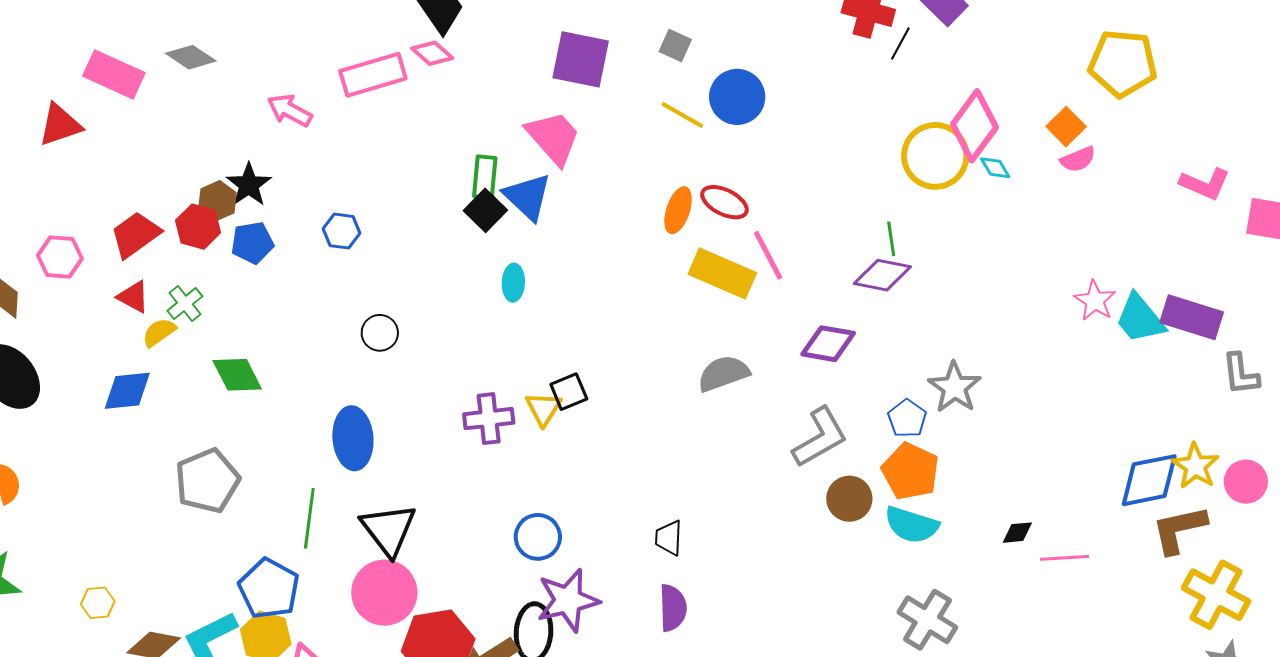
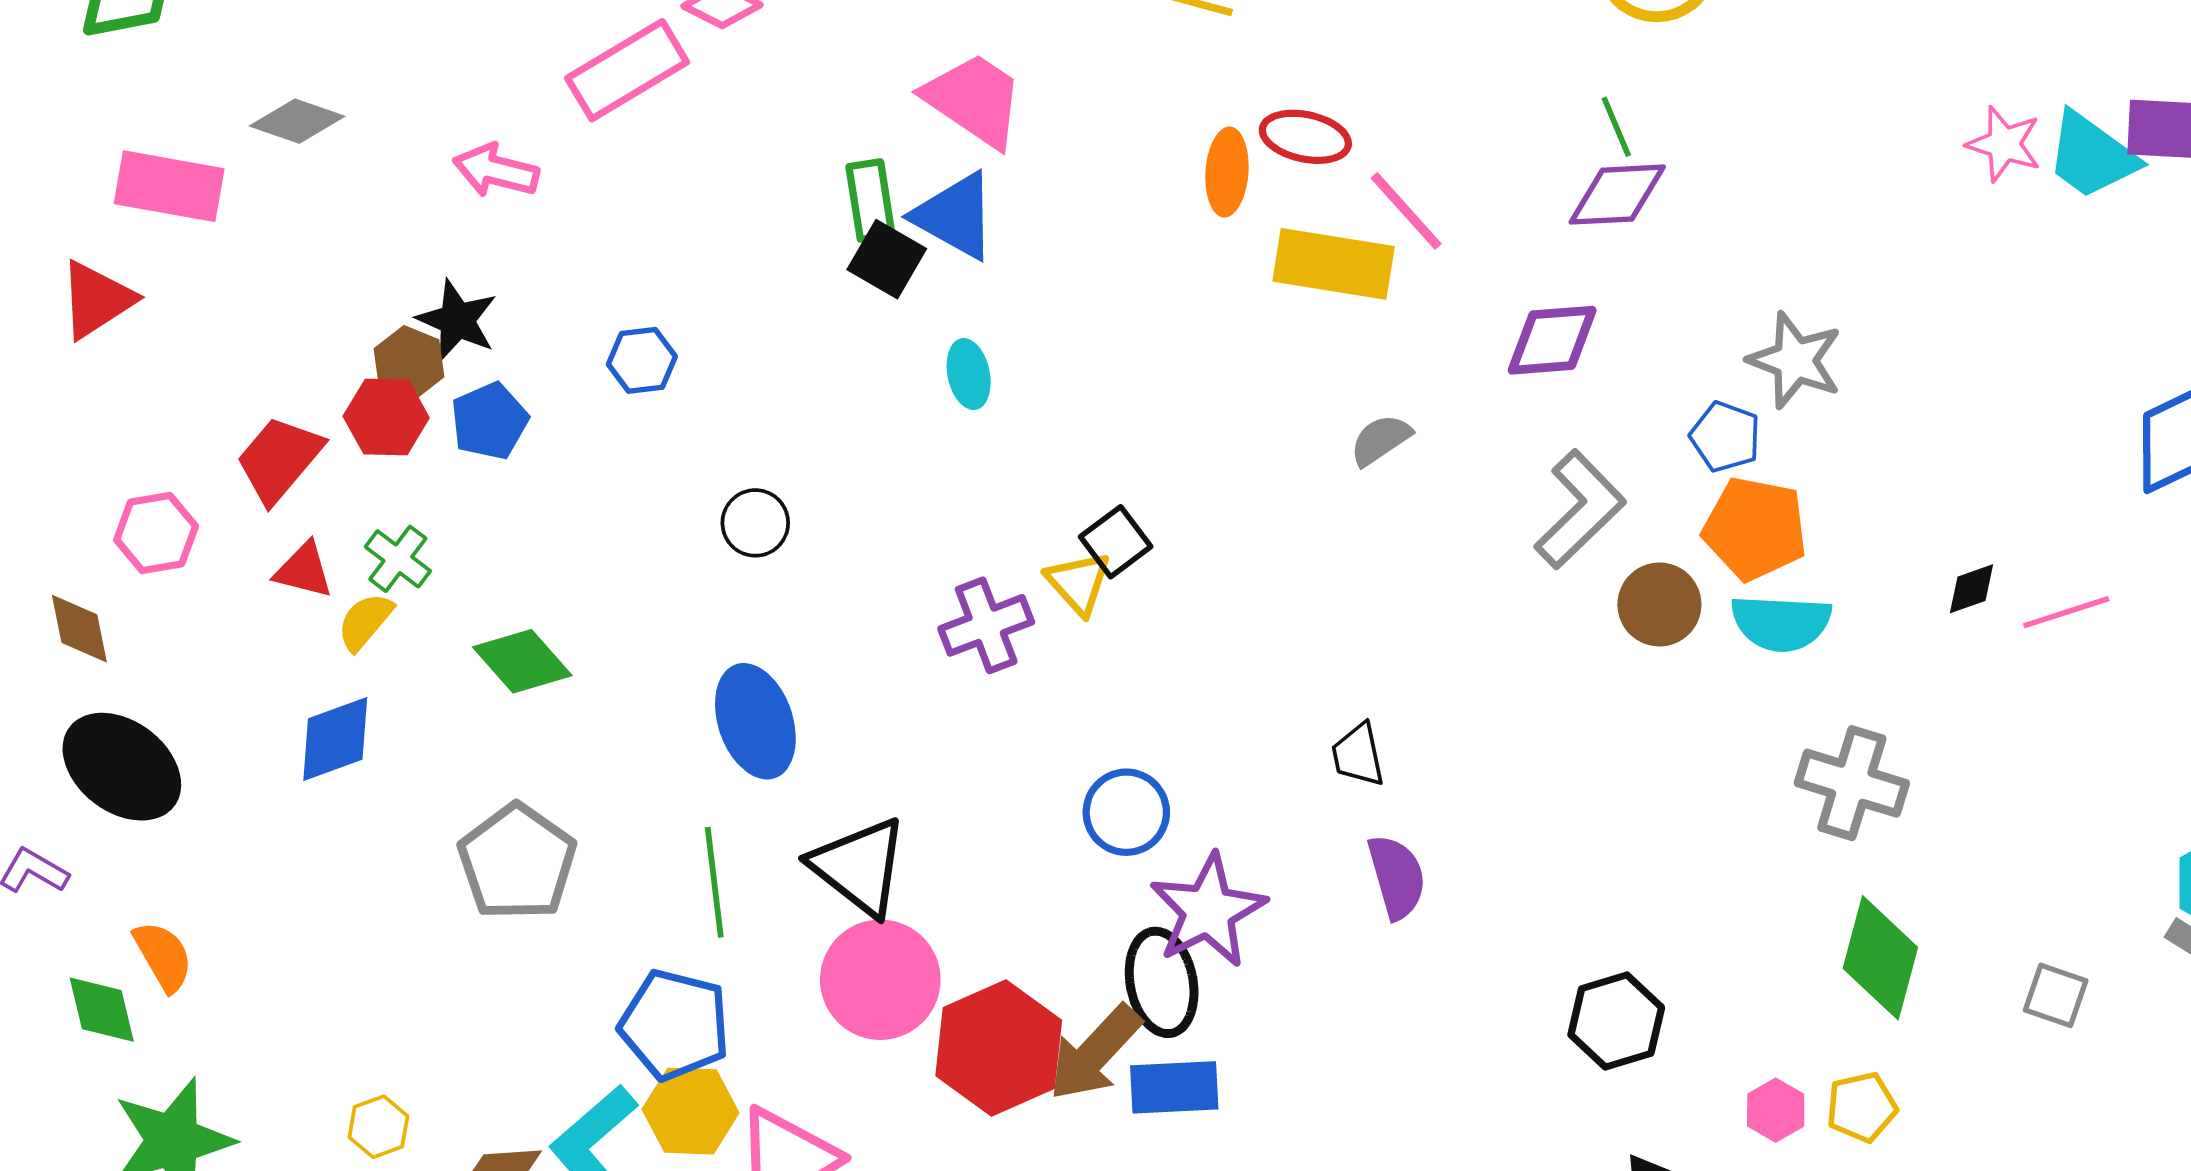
gray semicircle: (723, 373) -> (1381, 440), size x0.7

